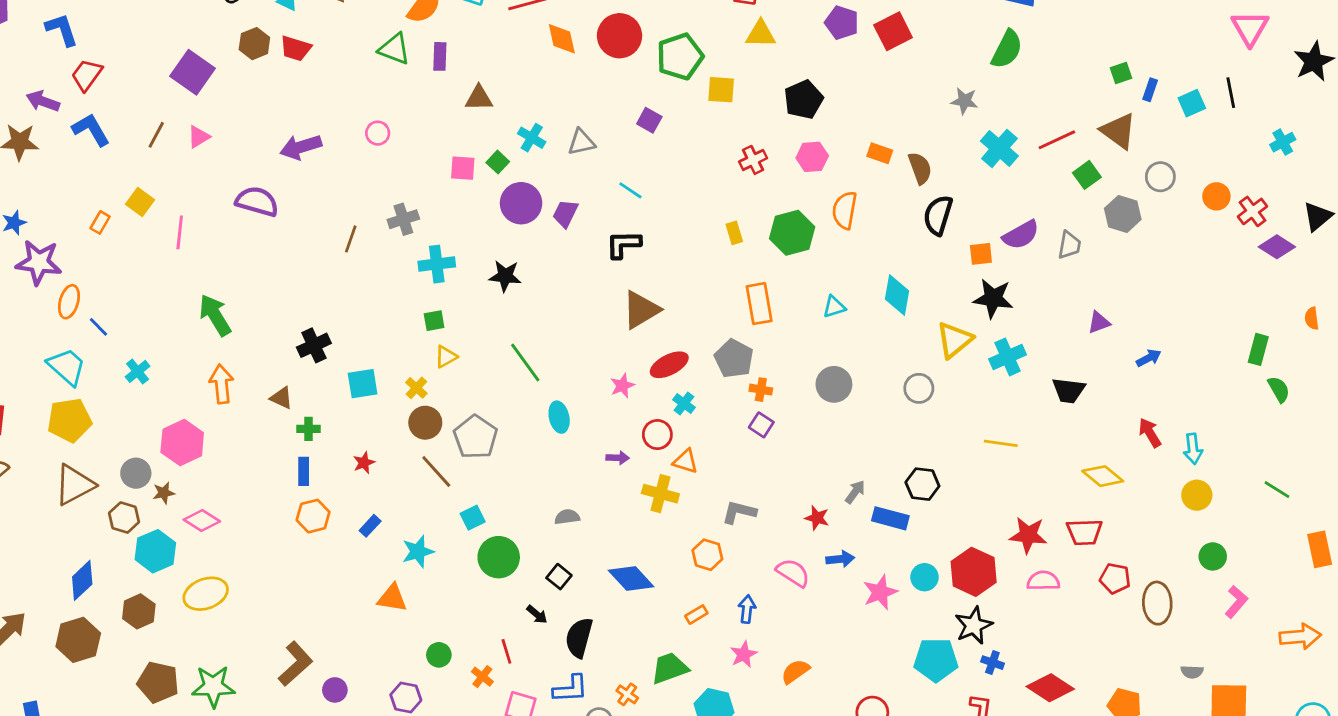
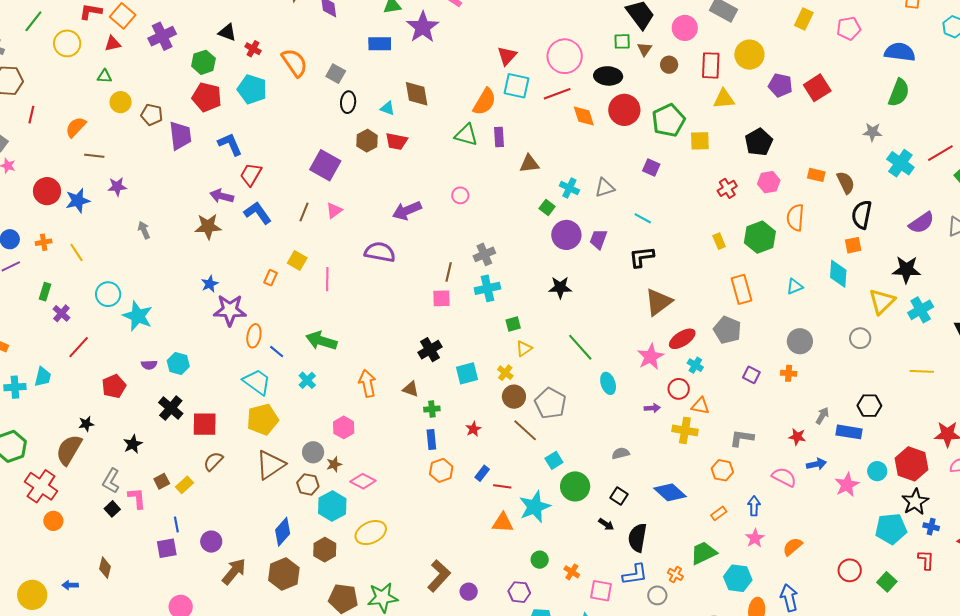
pink square: (463, 168) -> (441, 298), moved
orange square: (981, 254) -> (853, 245), moved
cyan cross: (437, 264) -> (487, 288), moved
green arrow: (215, 315) -> (321, 341), moved, turned -36
pink star: (622, 386) -> (651, 357), size x1.5
orange cross: (761, 390) -> (789, 373), moved
pink hexagon: (182, 443) -> (344, 427), size x0.7
cyan star: (418, 552) -> (535, 507), moved, size x1.4
red line: (506, 651) -> (502, 486), moved, turned -60

